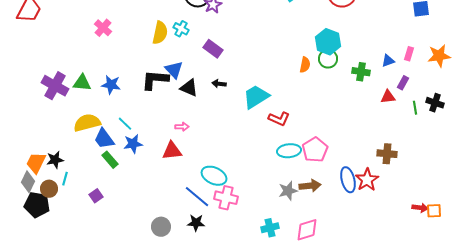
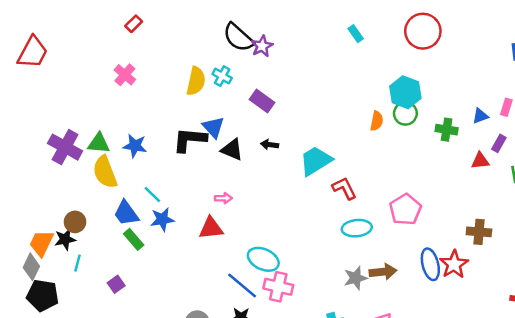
red L-shape: (279, 119) -> (344, 188), turned -140
yellow semicircle: (87, 123) -> (105, 172), moved, turned -96
pink pentagon: (315, 150) -> (405, 209), moved
brown circle: (49, 189) -> (75, 222), moved

